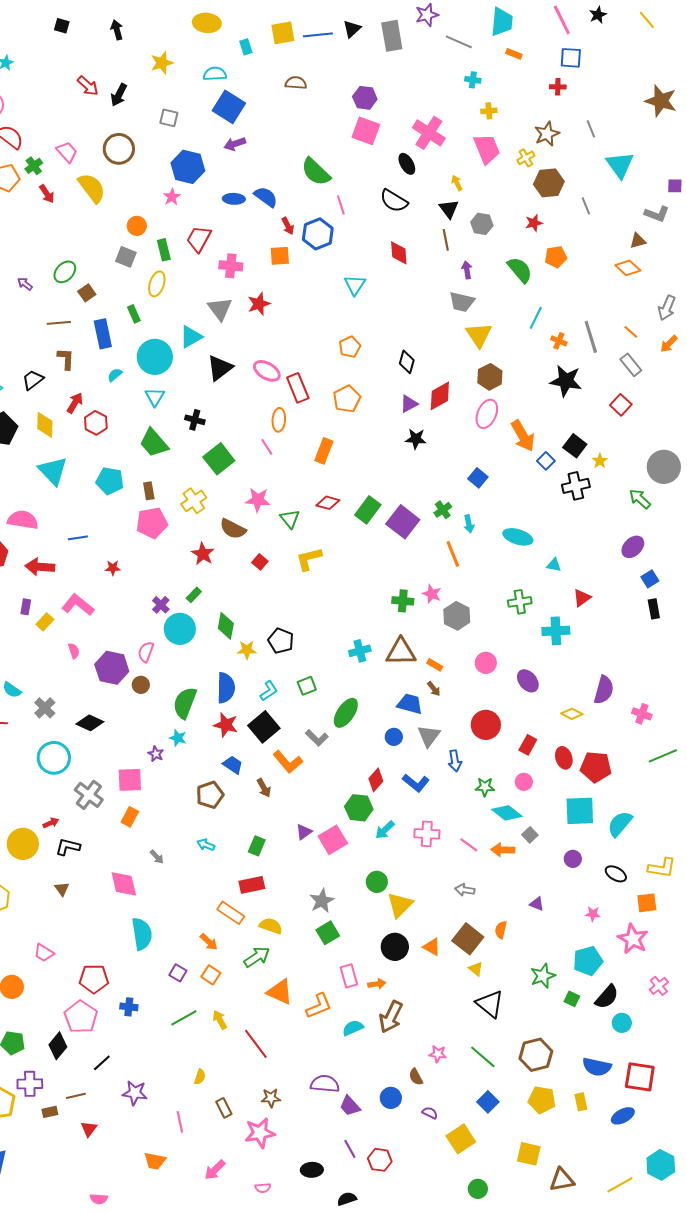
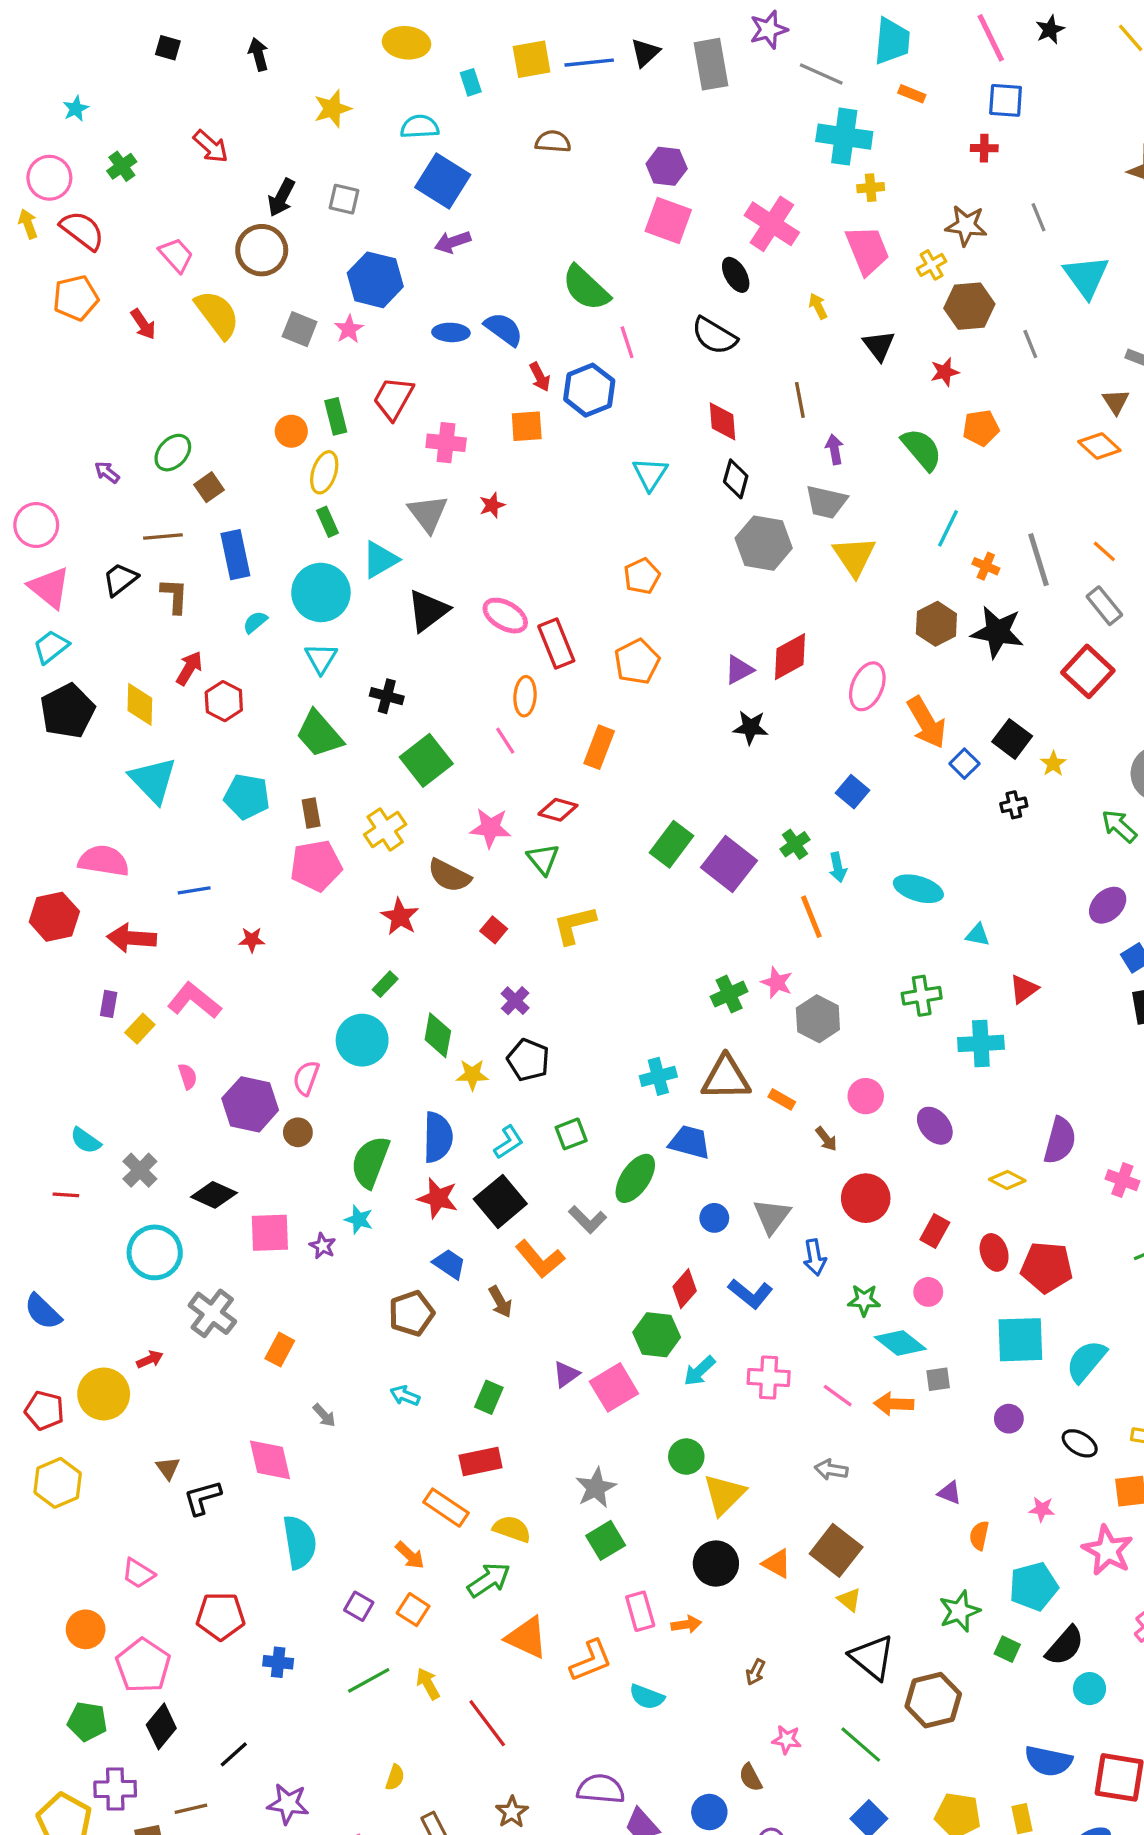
cyan cross: (473, 80) -> (844, 137), size x2.0
black arrow: (119, 95) -> (281, 197), moved
brown star: (547, 134) -> (966, 225), turned 30
green cross: (34, 166) -> (122, 166), moved
black triangle: (449, 209) -> (879, 346), moved
gray hexagon: (482, 224) -> (764, 543), moved, size x1.5
orange circle: (137, 226) -> (291, 431), moved
brown triangle: (638, 241) -> (1116, 402), turned -48
gray square: (126, 257) -> (300, 329), moved
red star: (259, 304) -> (492, 505), size x0.7
green rectangle: (134, 314) -> (328, 522), moved
black diamond: (407, 362) -> (736, 479), moved
brown hexagon: (490, 377) -> (936, 624), moved
black trapezoid: (33, 380) -> (120, 579), moved
red square: (621, 405) -> (1088, 671), size x1.4
black cross: (576, 486) -> (1014, 805), size x0.6
red diamond: (328, 503) -> (558, 810), moved
green cross: (403, 601) -> (729, 994), turned -30
purple cross: (161, 605) -> (515, 1001), moved
brown arrow: (434, 689) -> (826, 1139), moved
blue trapezoid: (410, 704) -> (690, 1142), moved
pink square: (130, 780) -> (270, 1233), moved
gray square: (530, 835) -> (938, 1379), turned 35
black L-shape: (68, 847) -> (202, 1498), moved, turned -30
orange semicircle: (501, 930) -> (979, 1536), moved
pink pentagon: (81, 1017) -> (143, 1666), moved
brown arrow: (391, 1017) -> (755, 1672), moved, size x0.5
cyan semicircle: (353, 1028) -> (647, 1697), turned -135
brown hexagon: (536, 1055) -> (933, 1700), moved
brown star: (271, 1098) -> (512, 1812), turned -30

